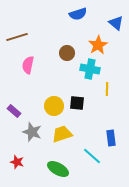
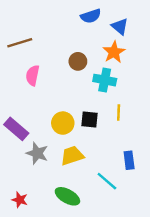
blue triangle: (116, 23) -> (120, 27), moved
yellow line: (107, 89) -> (119, 113), moved
purple rectangle: (14, 111) -> (16, 129), size x1.5
red star: (17, 162) -> (20, 200), moved

